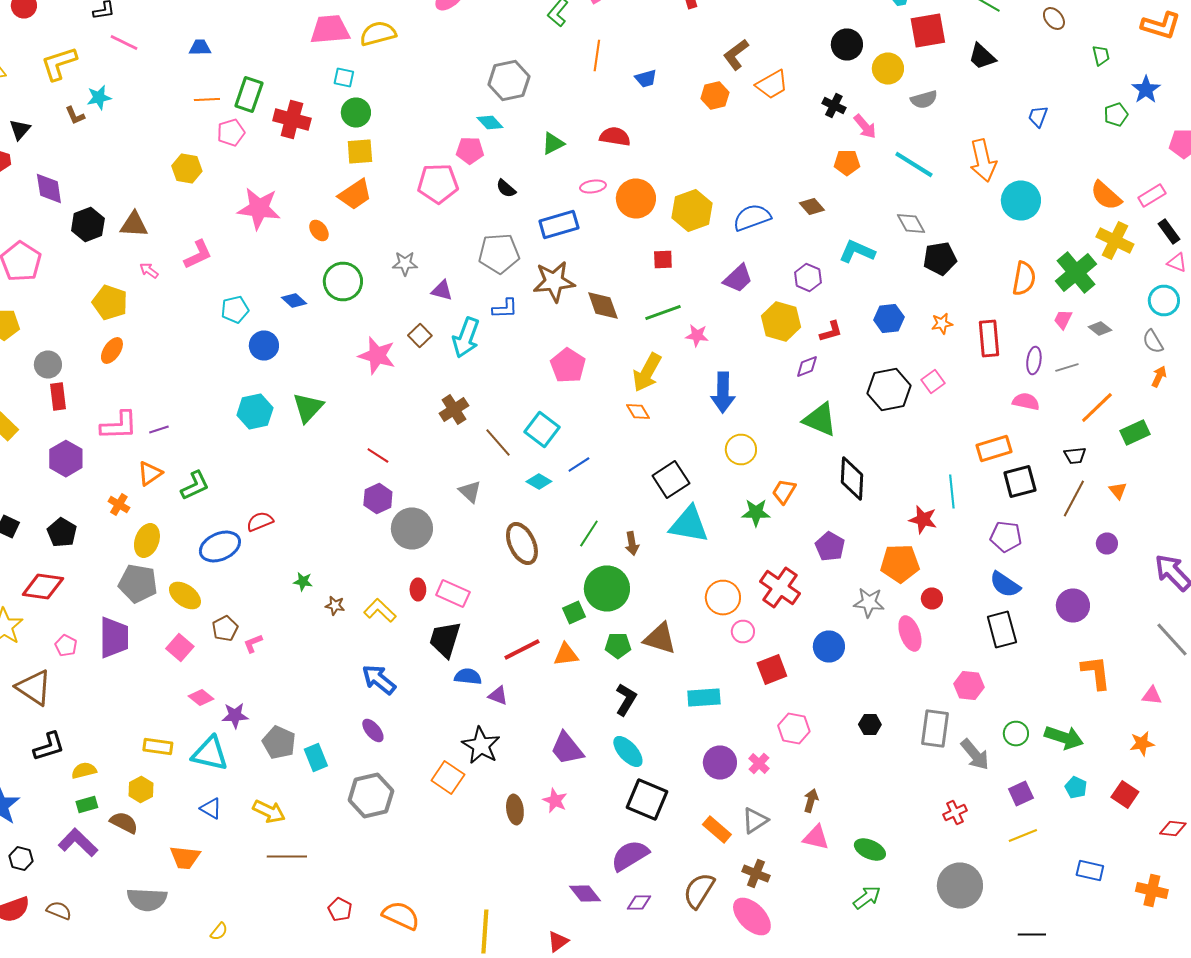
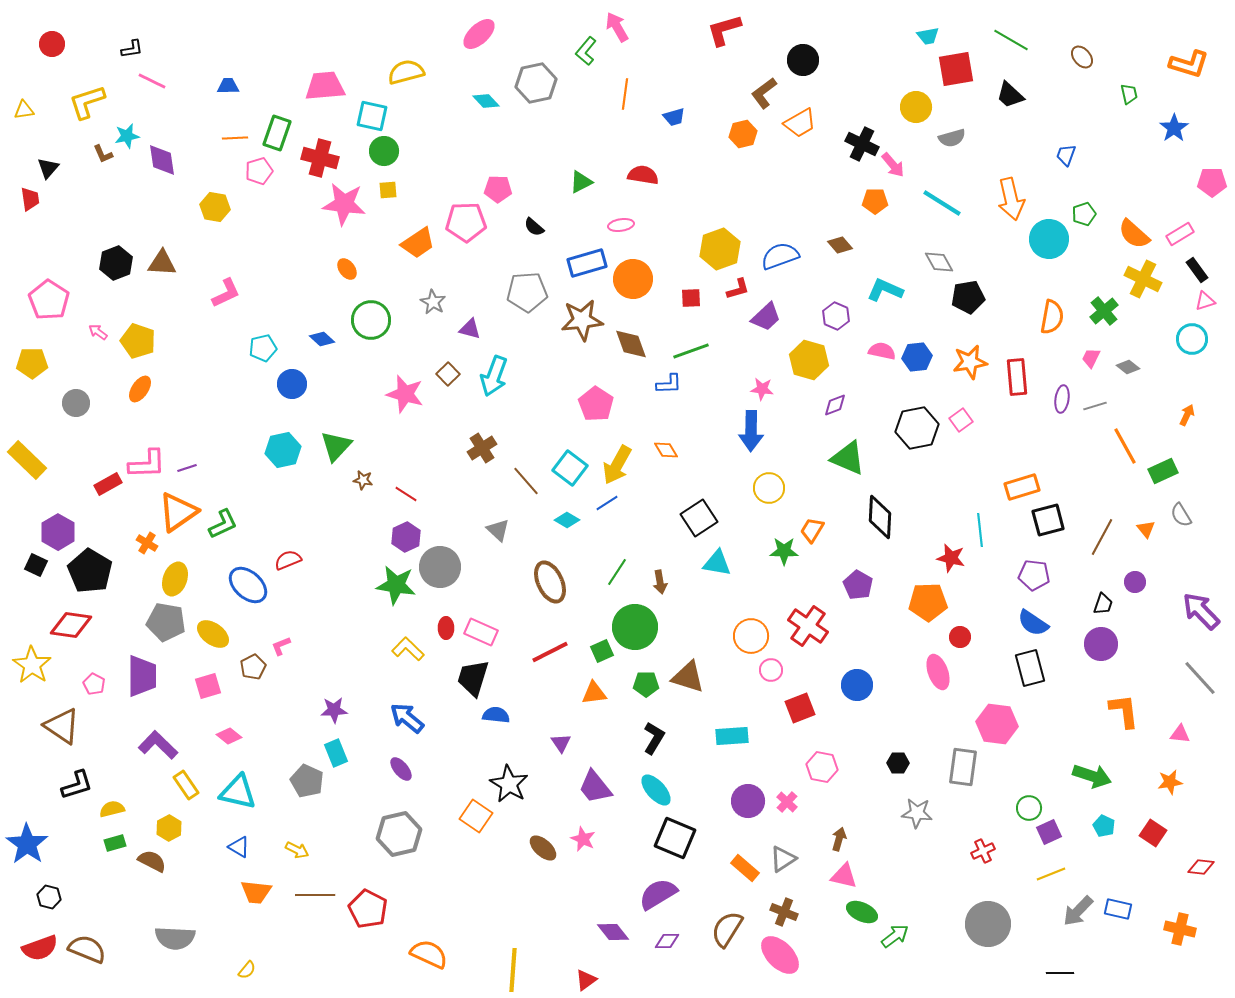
pink trapezoid: (330, 30) -> (325, 86), moved
black circle: (847, 44) -> (803, 60), moved
cyan square: (344, 78) -> (372, 116), size x1.5
gray hexagon: (509, 80) -> (536, 83), moved
black cross: (834, 106) -> (862, 144), size x1.4
green pentagon: (1116, 114) -> (1084, 214), moved
cyan diamond: (490, 122) -> (486, 101), moved
yellow square: (360, 152) -> (388, 190), size x0.7
purple diamond: (49, 188) -> (162, 160), moved
orange trapezoid: (355, 194) -> (418, 243), moved
orange circle: (636, 198) -> (633, 279), moved
pink star: (259, 208) -> (344, 204), moved
pink triangle: (1177, 262) -> (1205, 301), turned -40
gray star: (405, 264) -> (433, 302), turned 30
pink arrow: (149, 270) -> (98, 332), moved
green cross: (1076, 272) -> (1104, 311), size x0.7
blue L-shape: (505, 308) -> (669, 384), moved
orange star: (942, 324) -> (970, 362), size x1.6
red L-shape: (831, 332) -> (738, 289), moved
pink star: (697, 336) -> (762, 389), moved
gray semicircle: (1153, 342) -> (1181, 515), moved
yellow arrow: (647, 372) -> (617, 465), moved
red rectangle: (58, 396) -> (108, 484), moved, turned 68
pink semicircle: (1026, 402) -> (882, 351), moved
orange line: (1097, 408) -> (1125, 446), turned -75
black trapezoid: (1075, 456) -> (1103, 604), moved, turned -65
purple hexagon: (66, 458) -> (58, 532), moved
orange triangle: (150, 474) -> (178, 512), size x1.6
cyan triangle: (689, 524) -> (717, 563), size x0.7
black pentagon: (62, 532) -> (90, 571), size x1.5
blue ellipse: (220, 546) -> (248, 585), turned 66
green star: (303, 582) -> (396, 585), moved, size x2.0
gray star: (869, 602) -> (917, 813), moved
brown star: (335, 606) -> (363, 480), moved
pink L-shape: (253, 644) -> (281, 646), moved
pink square: (180, 648) -> (208, 686), turned 32
red line: (522, 650) -> (550, 652), moved
pink hexagon: (969, 686) -> (997, 724), size x1.4
purple triangle: (498, 696) -> (561, 743), moved, turned 35
purple star: (235, 716) -> (334, 710), moved
green circle: (1016, 734) -> (1029, 808), moved
yellow rectangle: (158, 746) -> (186, 785), turned 48
gray arrow: (975, 754) -> (1078, 911), moved, turned 84
cyan rectangle: (316, 758) -> (336, 753), moved
brown ellipse: (515, 810) -> (543, 848), turned -40
yellow arrow: (269, 812) -> (297, 850), size x0.7
purple L-shape: (78, 842) -> (158, 745), moved
green ellipse: (870, 850) -> (862, 912), moved
orange trapezoid: (185, 858) -> (256, 892), moved
brown semicircle: (59, 910) -> (87, 949), size x1.5
red pentagon: (340, 910) -> (368, 909), moved, size x1.6

